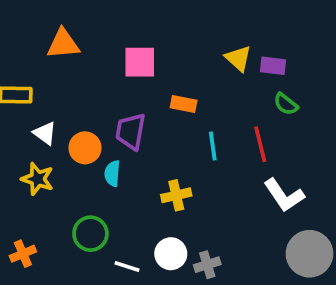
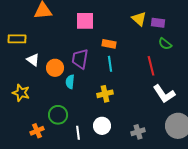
cyan line: (213, 146) -> (110, 64), moved
yellow star: (38, 179) -> (21, 93), moved
orange cross: (23, 254) -> (37, 131), moved
gray cross: (207, 265) -> (138, 132), moved
white line: (127, 266) -> (78, 133), turned 64

